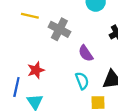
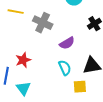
purple semicircle: (86, 53) -> (67, 43), turned -84

